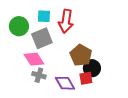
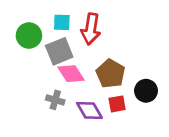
pink diamond: (34, 59) -> (71, 74), moved
black circle: (92, 68) -> (146, 91), moved

